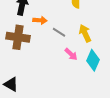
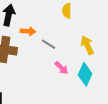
yellow arrow: (85, 33) -> (87, 45), moved

